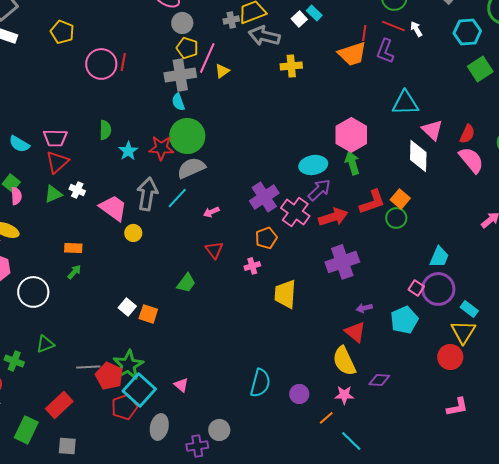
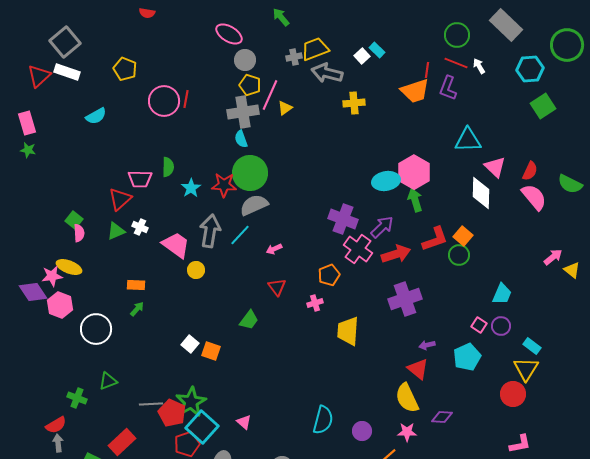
pink trapezoid: (55, 138) -> (140, 179), moved
cyan semicircle: (19, 144) -> (96, 116), moved, turned -60
cyan ellipse: (313, 165) -> (386, 181), moved
purple cross: (264, 197) -> (343, 219), moved, turned -36
purple circle: (438, 289) -> (501, 326), size x0.6

